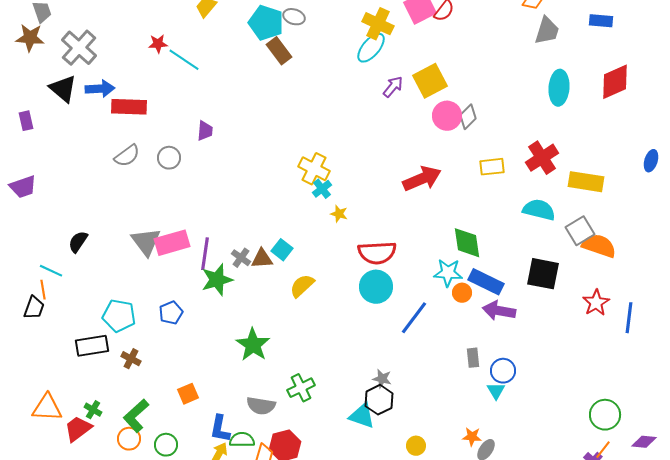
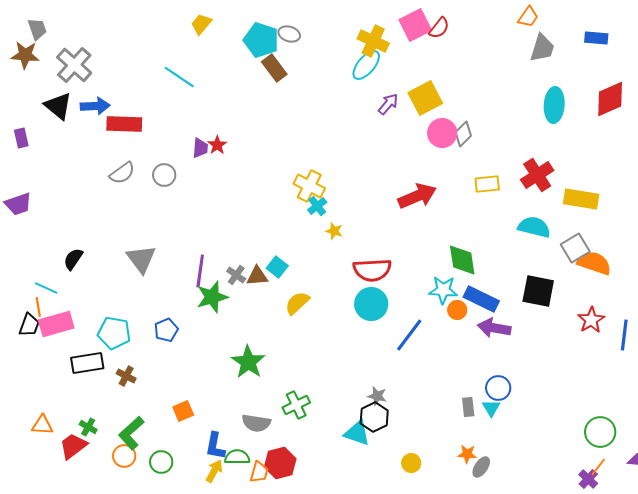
red star: (158, 44) -> (217, 145), moved, turned -30
pink rectangle: (172, 243) -> (56, 324), moved
gray rectangle: (473, 358) -> (468, 407), moved
orange triangle: (47, 408) -> (42, 425), size x0.7

